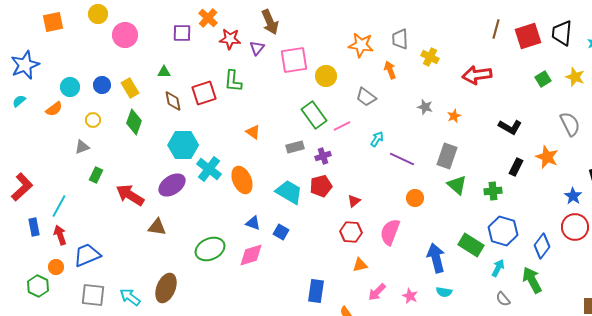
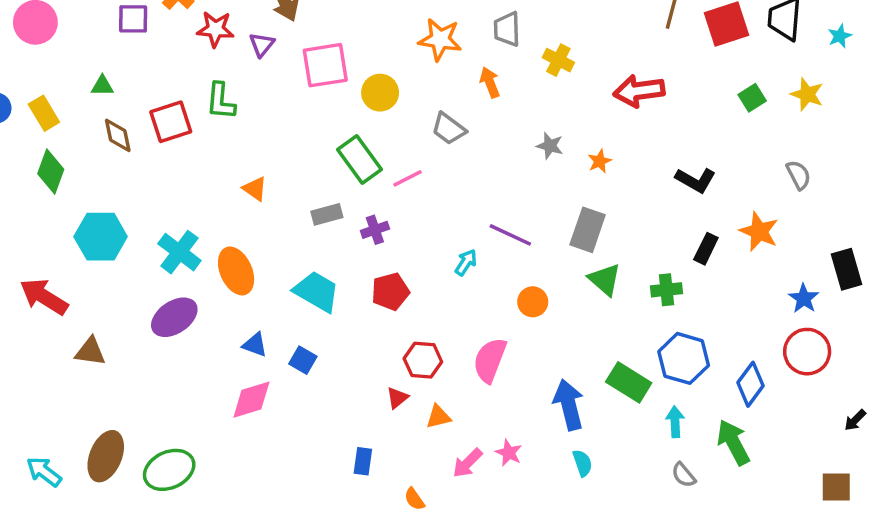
gray semicircle: (570, 124) -> (799, 175), size x0.7
cyan arrow: (377, 139) -> (466, 262), moved
cyan hexagon: (183, 145) -> (101, 237), moved
purple ellipse: (172, 185) -> (174, 317), moved
red pentagon: (321, 186) -> (390, 292), moved
red triangle: (354, 201) -> (397, 398), moved
green ellipse: (210, 249) -> (169, 470), moved
cyan arrow: (498, 268) -> (675, 422), turned -30
blue rectangle: (316, 291) -> (363, 461), size x0.7
cyan semicircle: (444, 292) -> (582, 463), turned -119
pink star: (410, 296) -> (509, 453), moved

